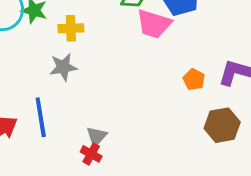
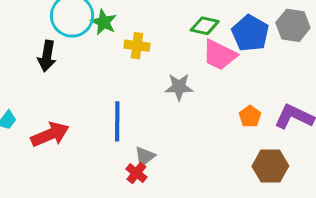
gray star: (63, 67) -> (179, 87), moved
blue line: (41, 117) -> (117, 121), moved

